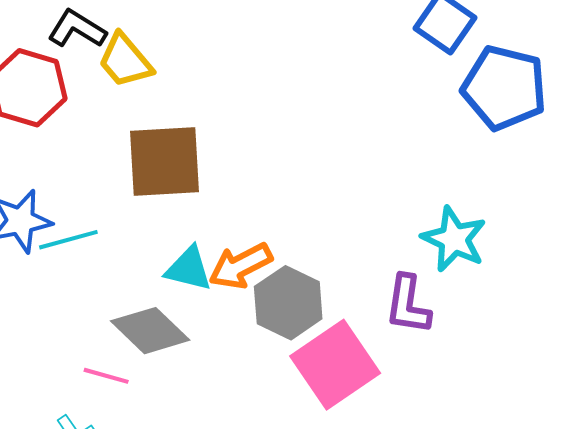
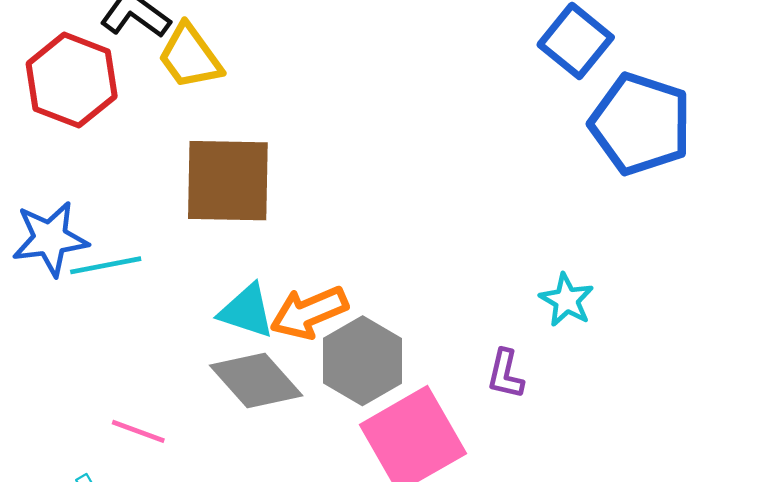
cyan star: (454, 239) -> (567, 300), size x0.7
purple L-shape: (408, 305) -> (505, 374), size x0.7
gray diamond: (150, 331) -> (256, 380), moved

